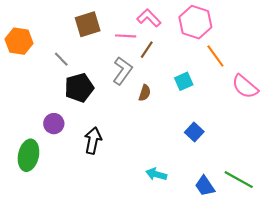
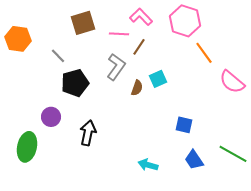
cyan square: (184, 81) -> (158, 79), moved
blue square: (194, 132) -> (184, 125), turned -30
green line: (239, 180) -> (233, 154), moved
blue trapezoid: (205, 186) -> (194, 160), moved

